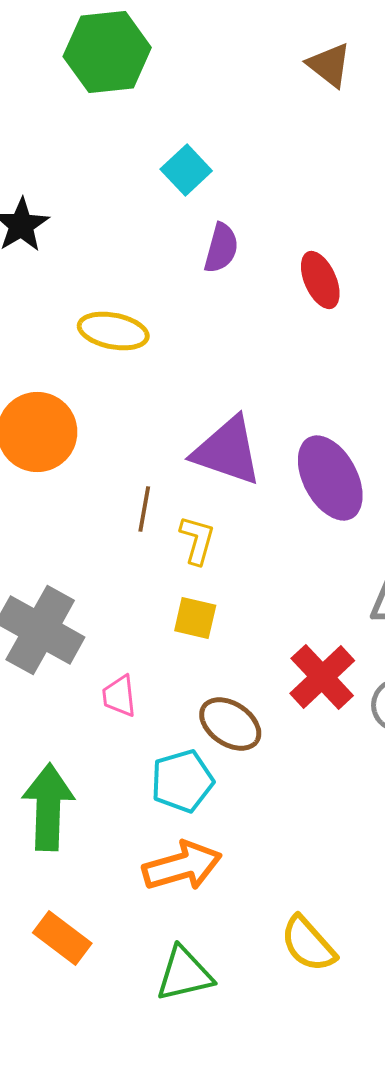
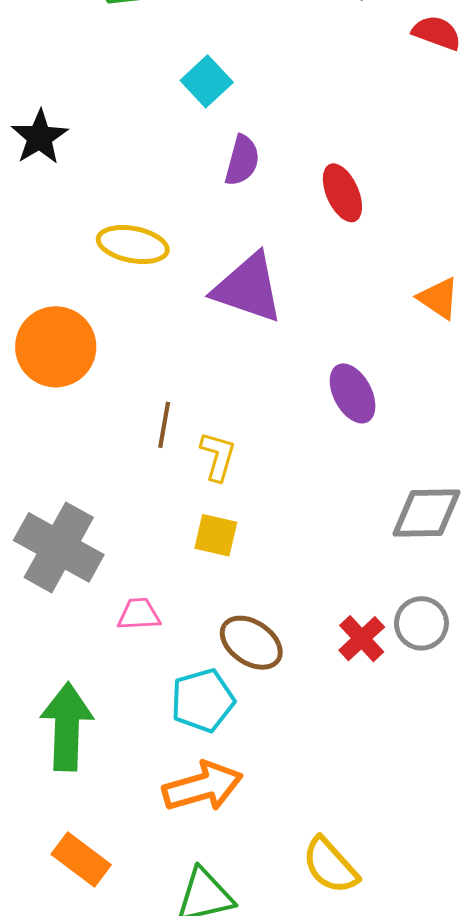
purple triangle: (227, 451) -> (248, 288), moved
purple ellipse: (330, 478) -> (353, 393), size x0.7
red cross: (322, 677) -> (362, 639), moved, size x0.7
pink trapezoid: (119, 696) -> (139, 614), turned 93

